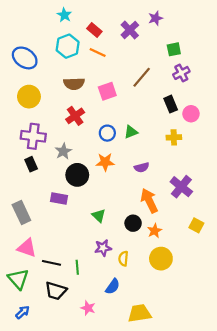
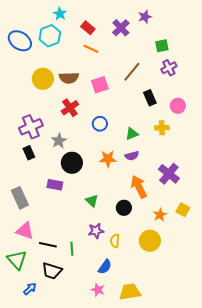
cyan hexagon: (68, 46) -> (50, 36), moved
blue ellipse: (25, 58) -> (20, 41), moved
yellow circle: (29, 97) -> (43, 79), moved
black rectangle: (171, 104) -> (150, 98), moved
green triangle: (131, 132) -> (132, 134), moved
purple cross: (33, 136) -> (31, 127), turned -30
orange star: (105, 162) -> (108, 159), moved
orange star: (155, 231) -> (160, 215), moved
pink star: (88, 308) -> (98, 290), moved
blue arrow: (23, 312) -> (30, 289), moved

